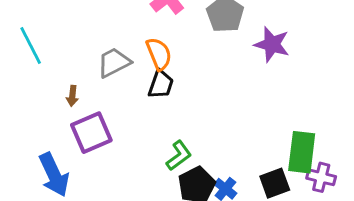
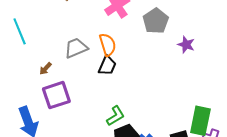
purple star: (272, 44) -> (186, 45), size x0.7
brown arrow: (72, 96) -> (45, 69), turned 32

